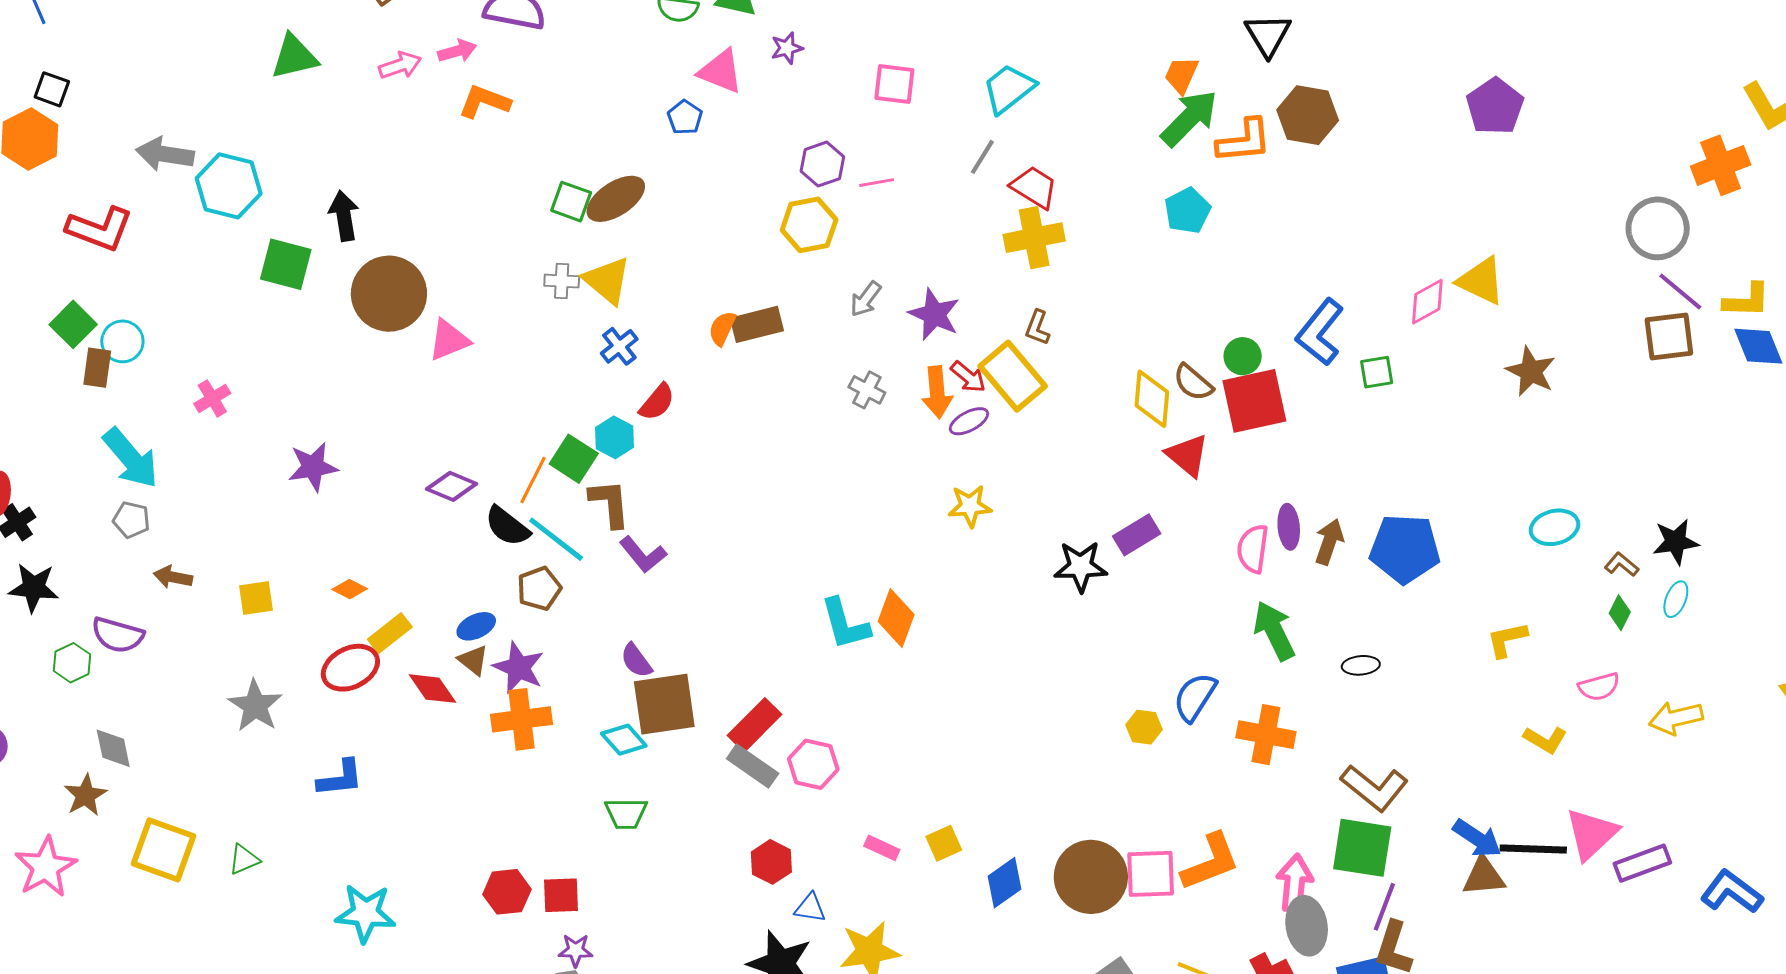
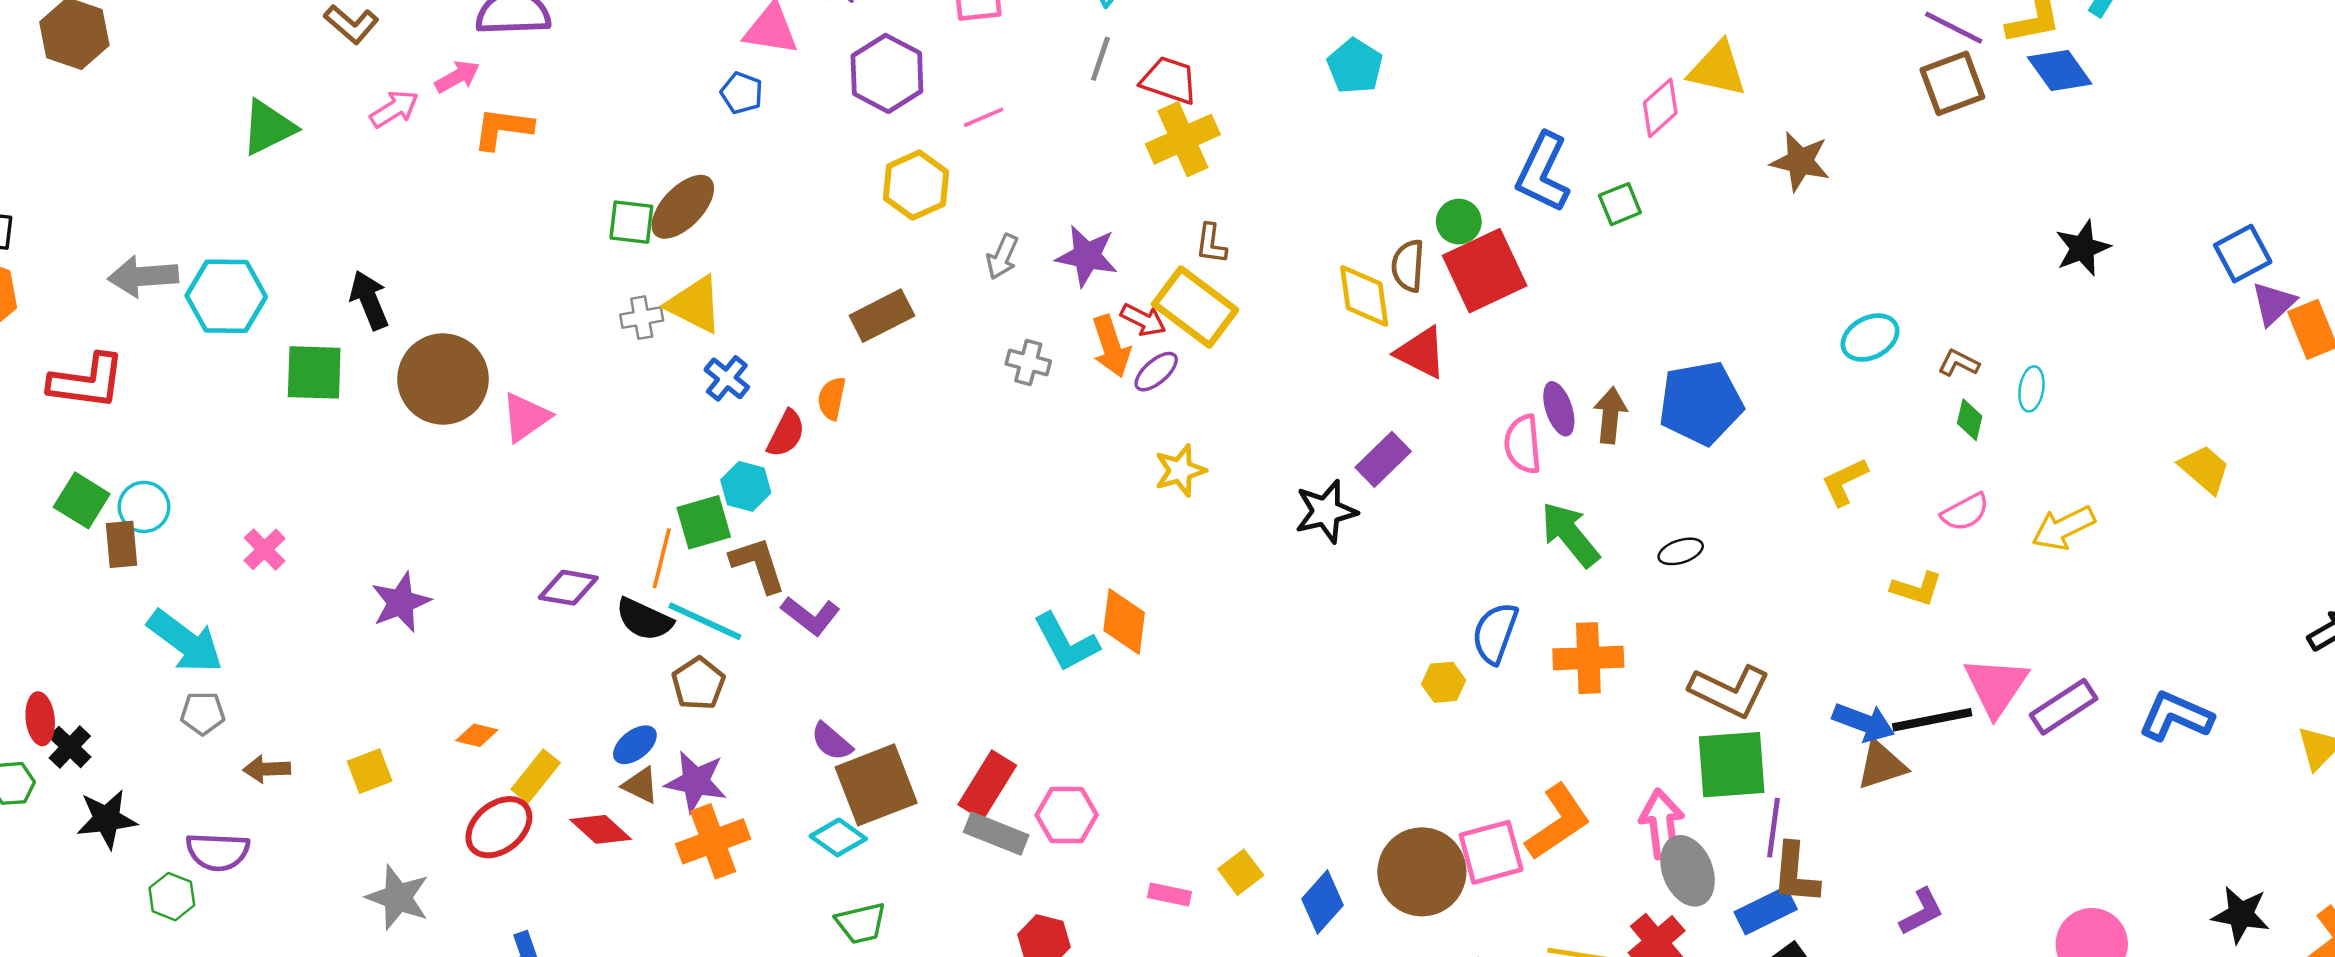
purple hexagon: (822, 164) -> (887, 73), moved, size x1.4
orange semicircle: (722, 328) -> (832, 398), moved
brown semicircle: (1193, 382) -> (1408, 266), turned 66
green square: (574, 459) -> (704, 522), turned -36
black star: (1676, 542) -> (2083, 248), moved

